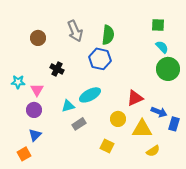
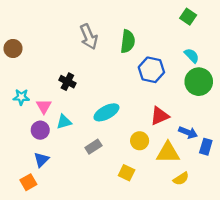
green square: (158, 25) -> (188, 17), moved, turned 32
brown circle: (38, 38) -> (13, 48), moved
blue hexagon: (100, 59) -> (151, 70), moved
cyan triangle: (68, 106) -> (64, 122), moved

